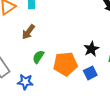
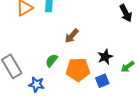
brown arrow: (28, 32) -> (72, 36), moved

